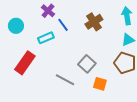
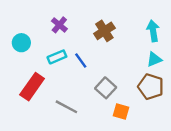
brown cross: (94, 22) -> (104, 31), moved
blue line: (63, 25) -> (81, 61), moved
gray line: (65, 80) -> (66, 107), moved

